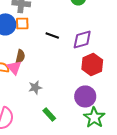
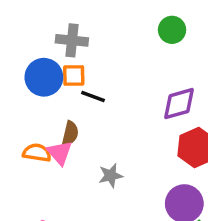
black line: (52, 35) -> (93, 97), moved
gray star: (35, 87) -> (111, 176), moved

